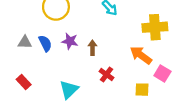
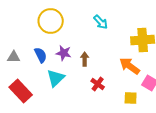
gray triangle: (25, 42) -> (14, 57), moved
red rectangle: (24, 82) -> (21, 91), size x1.6
cyan triangle: (69, 90) -> (56, 78), moved

